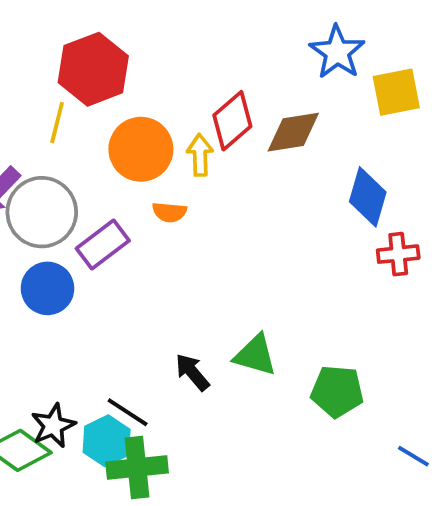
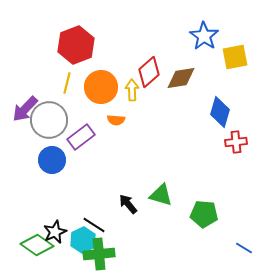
yellow line: (57, 123) -> (67, 83), moved

